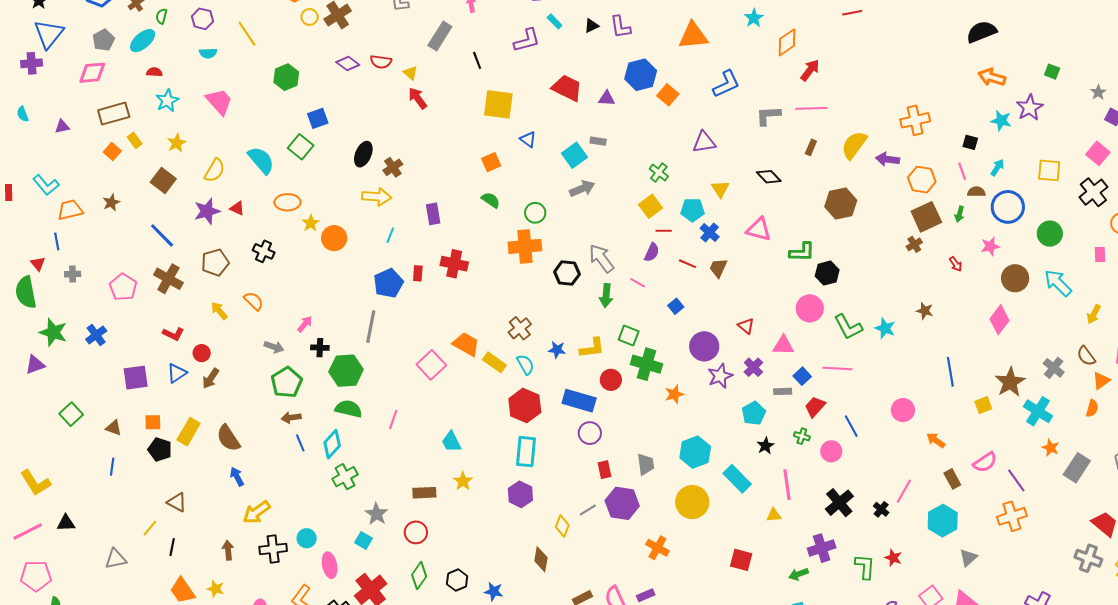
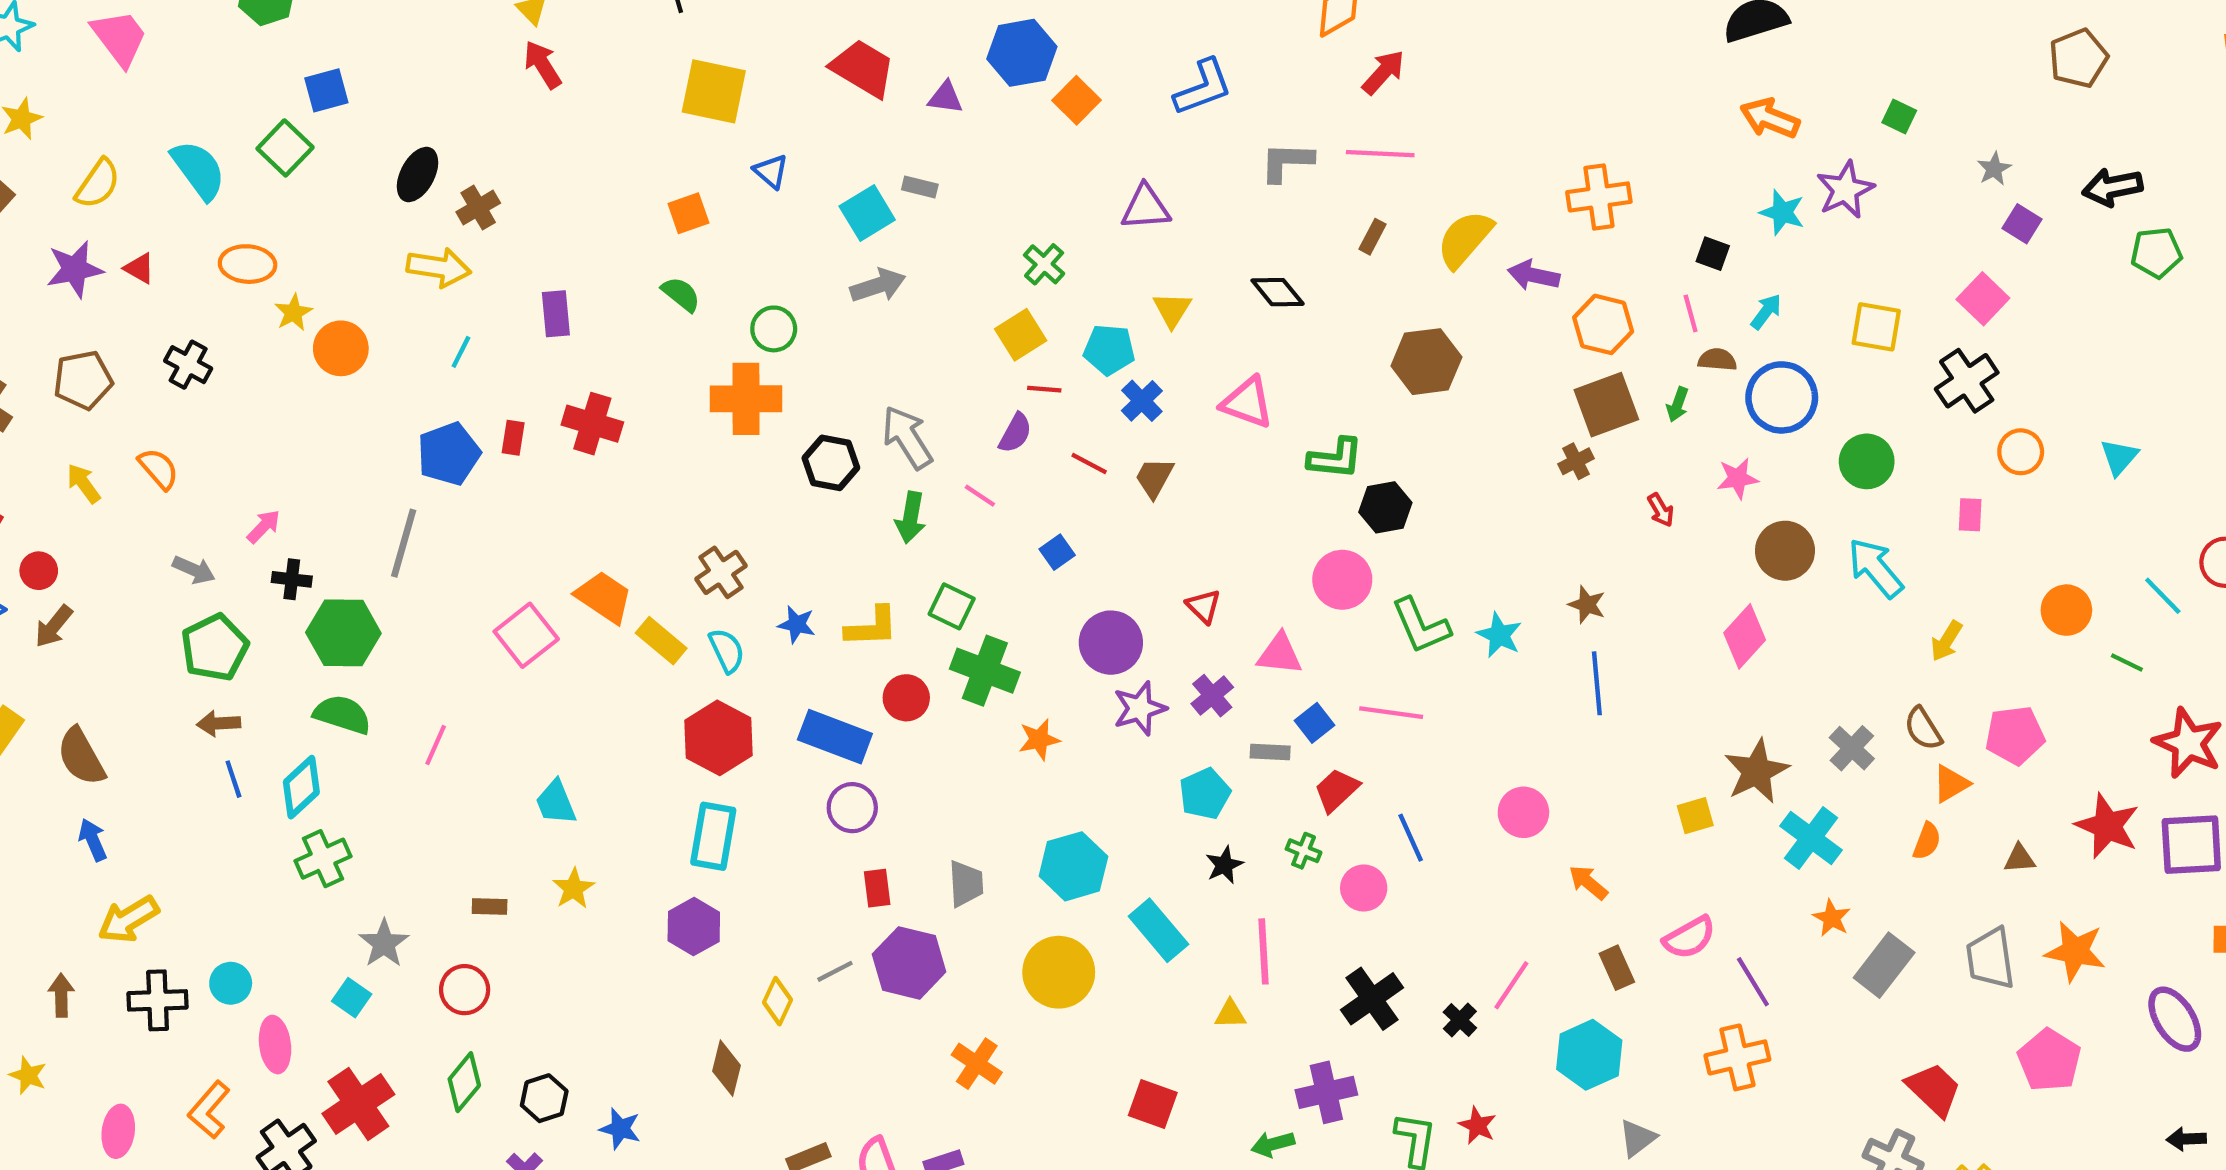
blue line: (950, 372) -> (1597, 683), moved
brown rectangle: (424, 493) -> (490, 906), size x0.7

